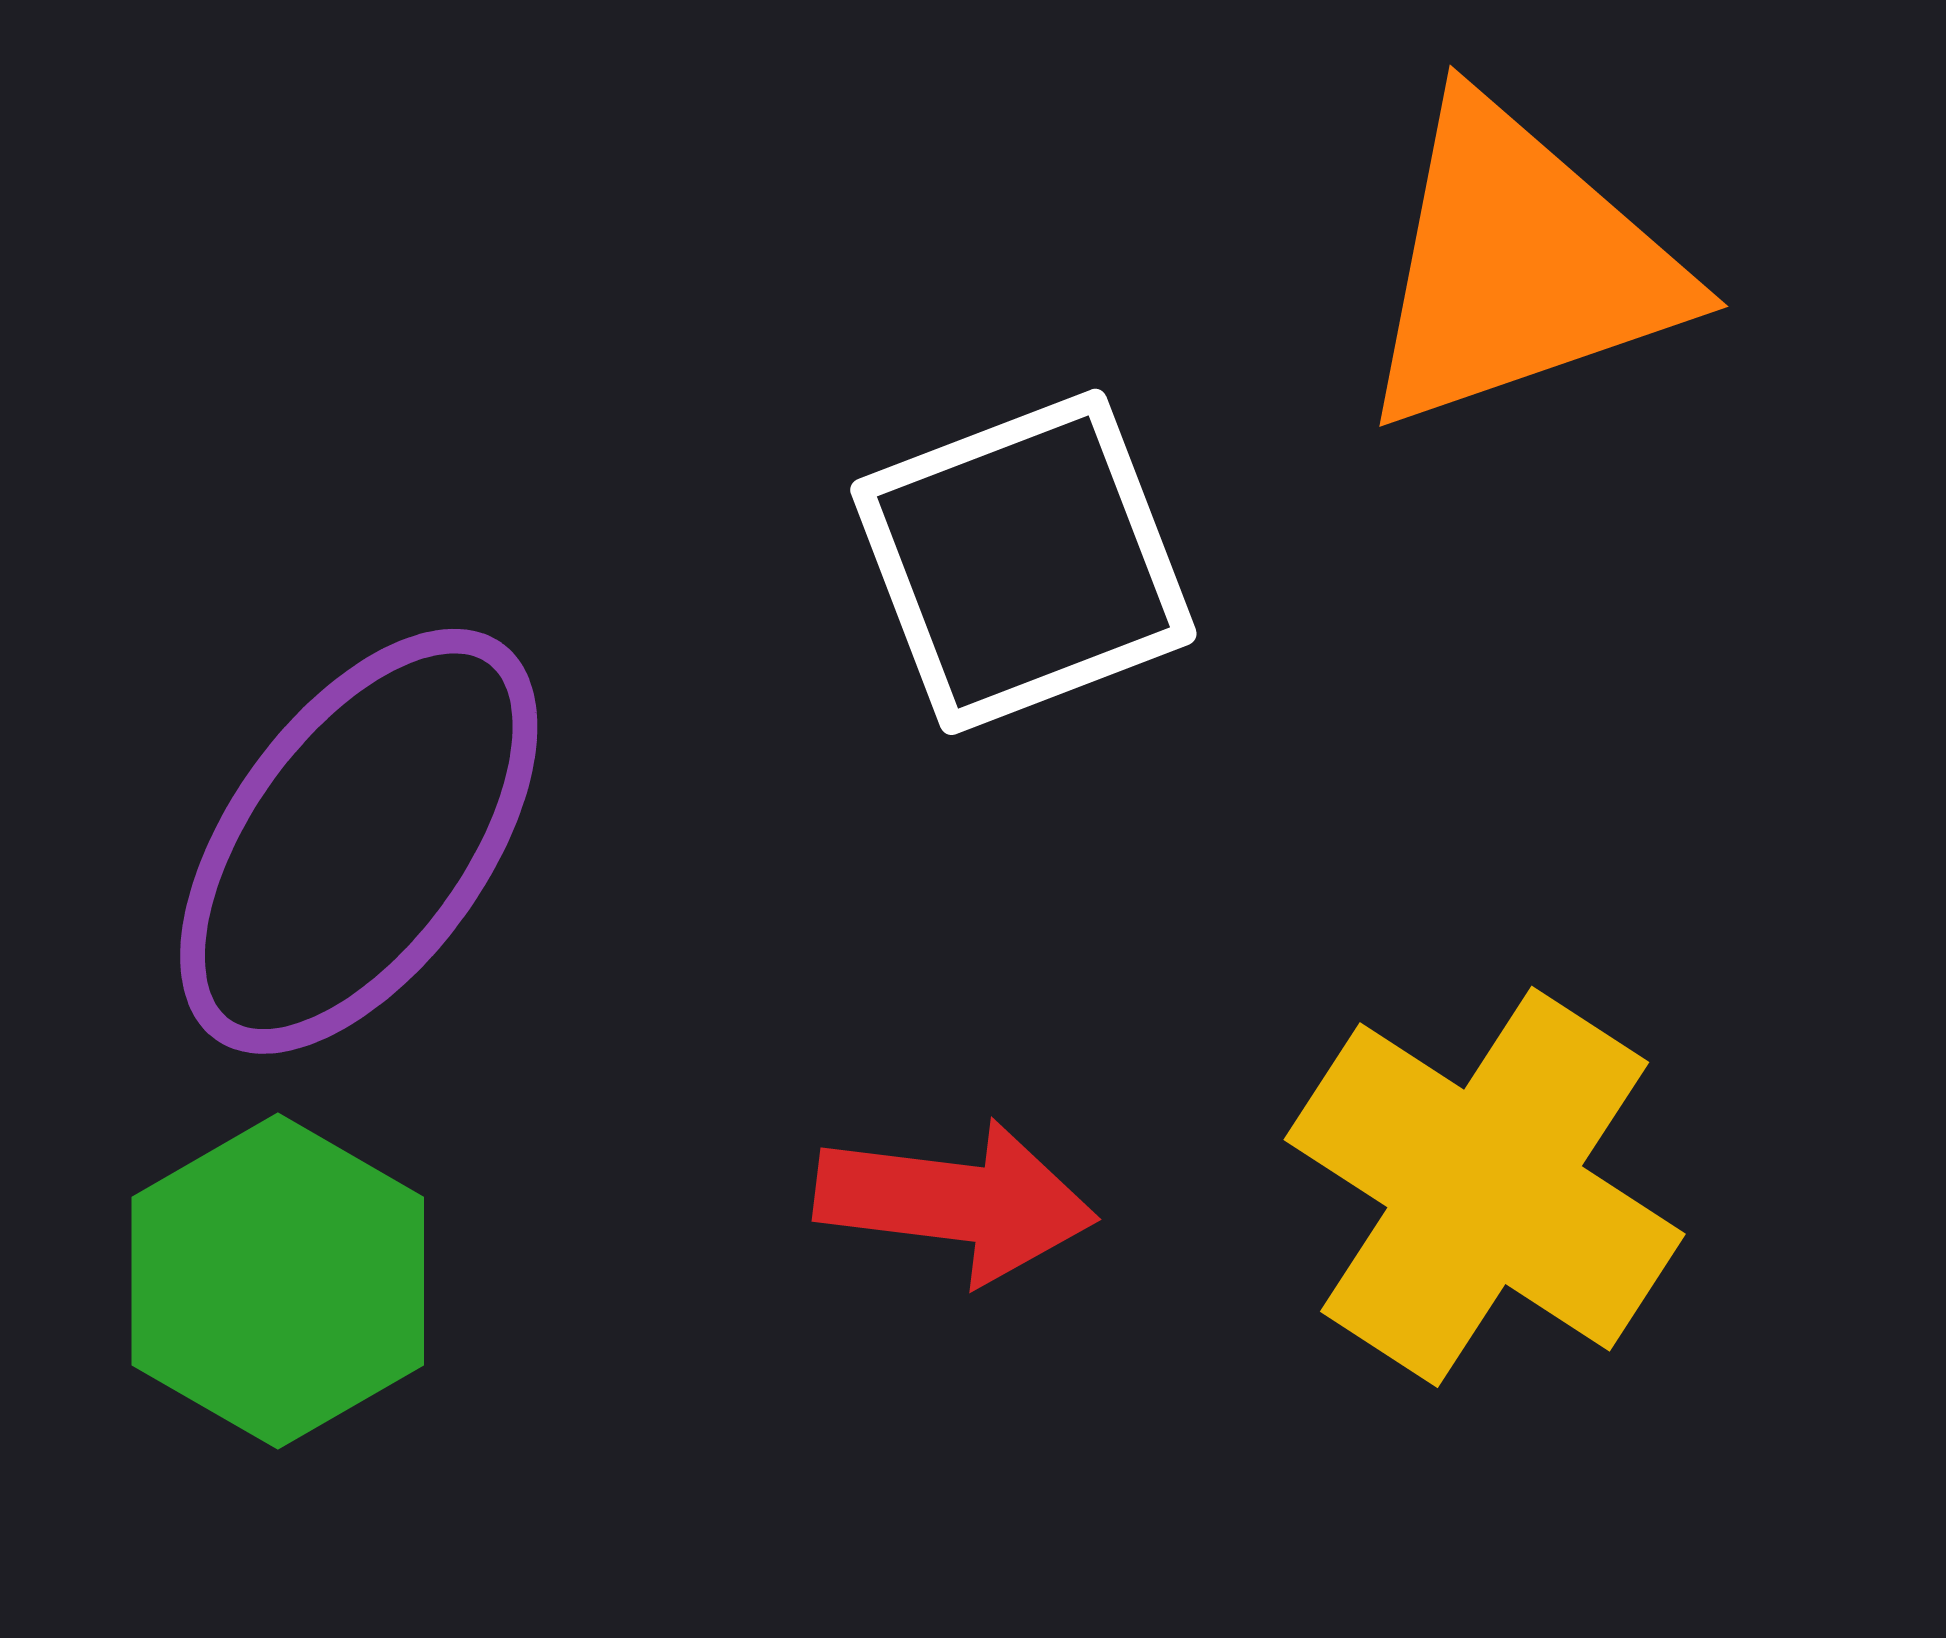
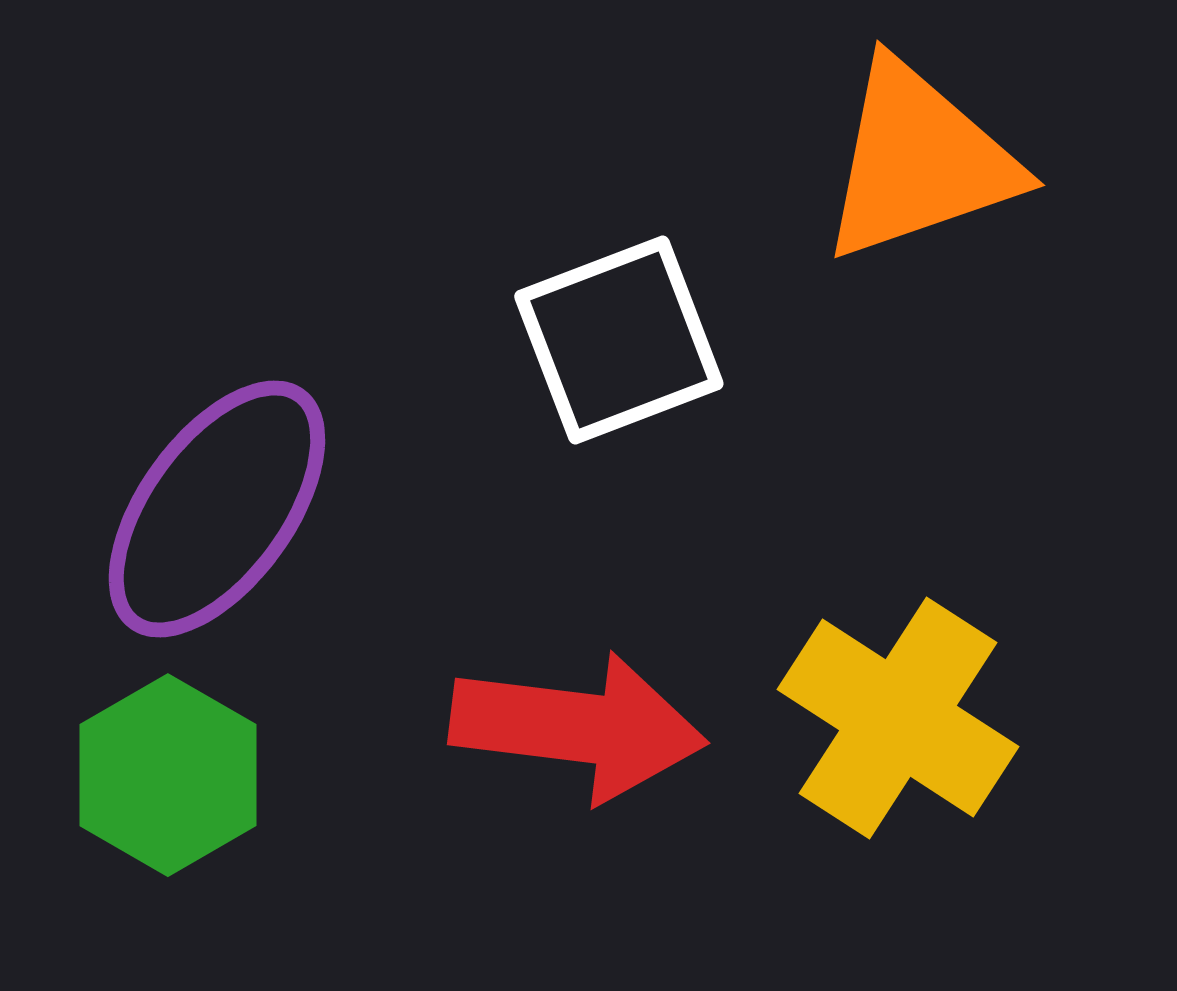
red arrow: (956, 1202) -> (578, 727), size x1.5

